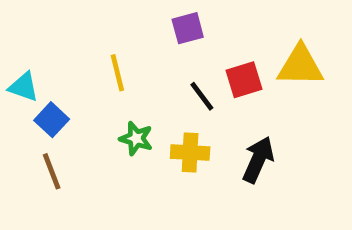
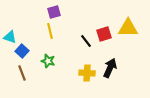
purple square: (188, 28) -> (54, 12), moved
green star: (136, 138) -> (48, 61), moved
yellow cross: (190, 153) -> (87, 73), moved

